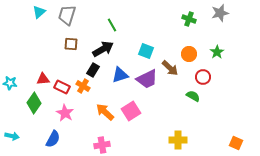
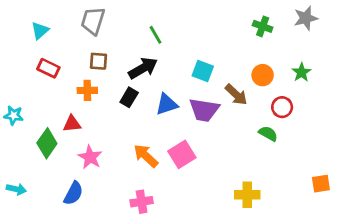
cyan triangle: (39, 12) -> (40, 31), moved
red triangle: (43, 79) -> (72, 124), moved
purple trapezoid: (147, 79) -> (204, 110), turned 35
orange cross: (83, 86) -> (87, 90), moved, turned -32
red rectangle: (62, 87) -> (48, 68), moved
orange square: (236, 143) -> (321, 184), moved, turned -32

